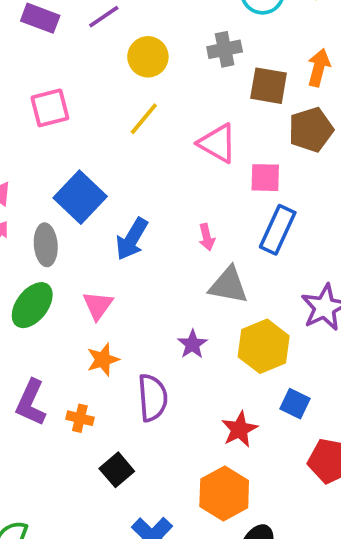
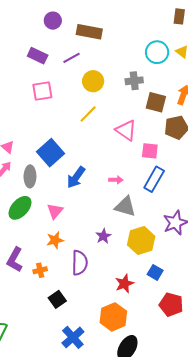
pink square: (50, 108) -> (42, 91), moved
pink arrow: (207, 237) -> (116, 180), turned -80
orange cross: (80, 418) -> (40, 270), turned -32

